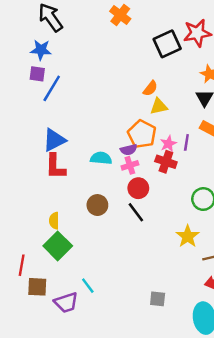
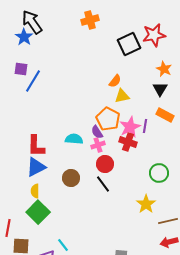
orange cross: (120, 15) -> (90, 20), turned 36
blue star: (41, 50) -> (24, 37), moved, turned 30
blue triangle: (54, 140) -> (36, 167), moved
pink star: (168, 144) -> (130, 127), size x1.5
purple semicircle: (129, 150) -> (97, 132), turned 72

